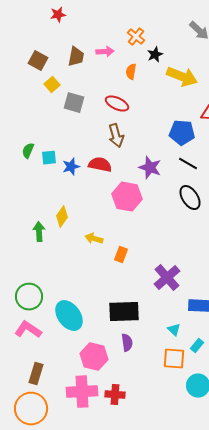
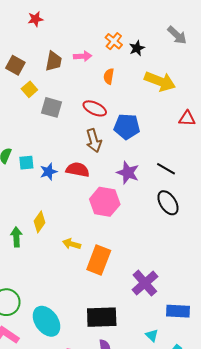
black star: (155, 55) -> (137, 48), moved
blue pentagon: (182, 133) -> (127, 126), moved
orange rectangle: (121, 255) -> (99, 260), size x1.8

